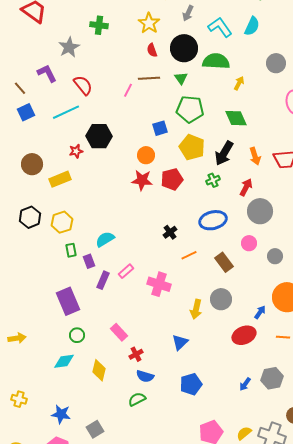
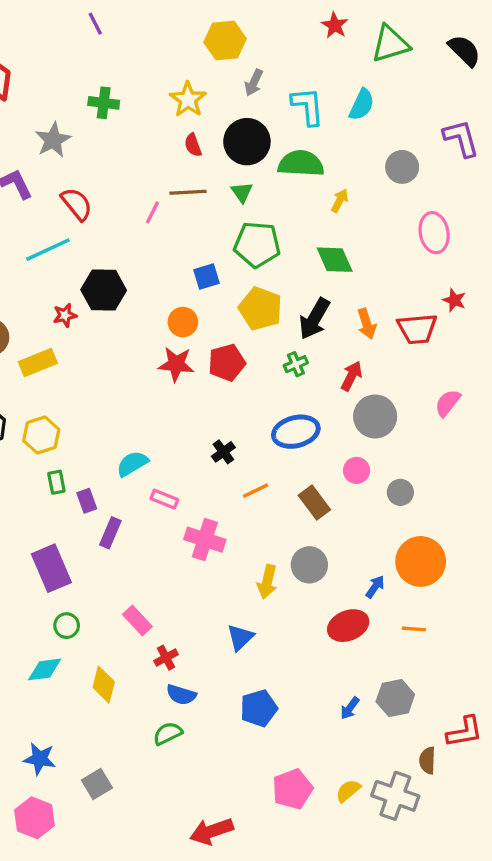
cyan L-shape: (220, 27) -> (308, 106), turned 30
cyan semicircle: (105, 239) -> (132, 464), moved
pink rectangle: (126, 271) -> (164, 499), moved, turned 63

